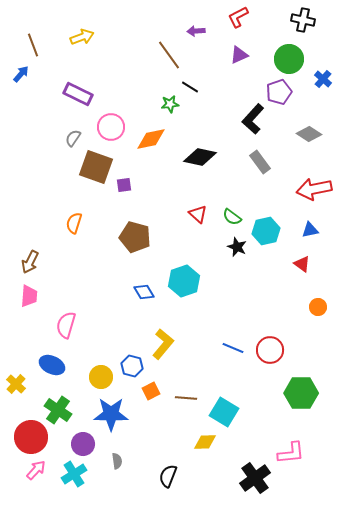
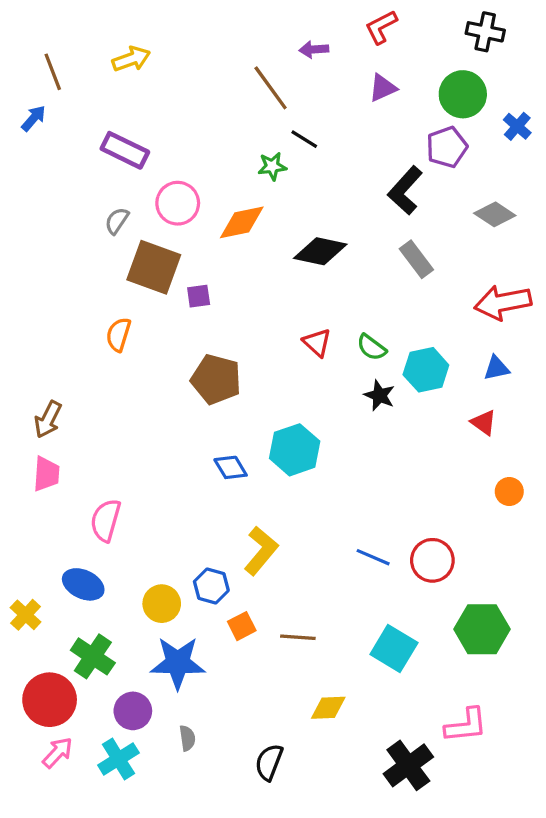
orange semicircle: (74, 223) -> (118, 335), moved
cyan square: (224, 412) -> (394, 648), moved

